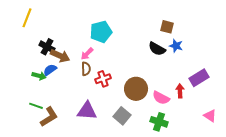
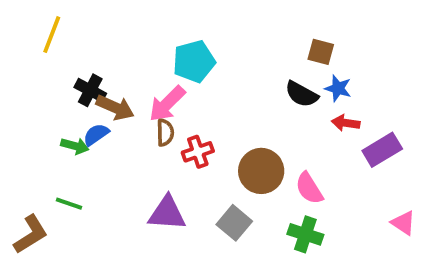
pink arrow: (87, 54) -> (167, 104), size x1.5
red arrow: (180, 91) -> (346, 123), moved, turned -80
pink semicircle: (161, 98) -> (309, 188), turned 30
brown L-shape: (49, 117) -> (31, 234), moved

